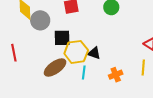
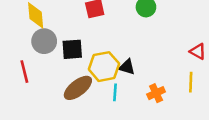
gray circle: (40, 20) -> (44, 41), moved
black square: (62, 38) -> (72, 49), moved

